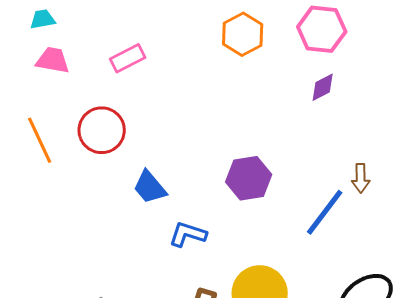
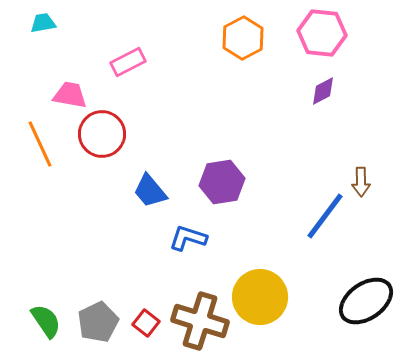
pink trapezoid: (53, 60) -> (70, 95), moved
purple hexagon: (249, 178) -> (222, 182), moved

